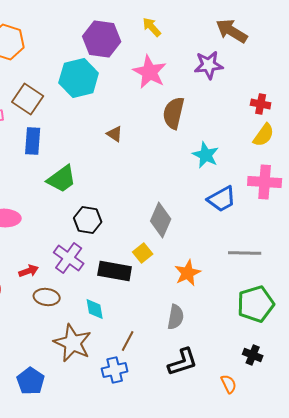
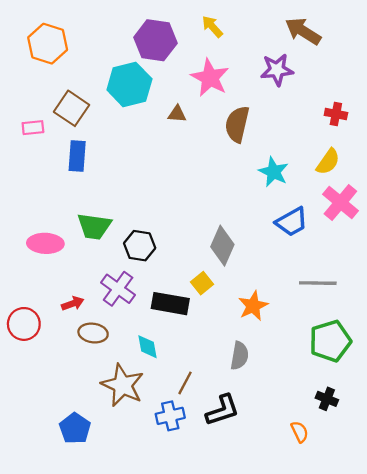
brown triangle: (115, 134) -> (177, 114), moved, turned -30
yellow semicircle: (264, 135) -> (328, 162), moved
green trapezoid: (62, 179) -> (94, 226), moved, turned 44
pink cross: (265, 182) -> (340, 203), turned 36
black L-shape: (183, 362) -> (222, 410), moved

